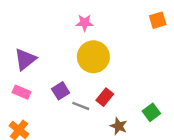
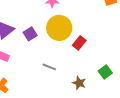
purple square: (61, 91) -> (30, 34), moved
red rectangle: (105, 97) -> (79, 43), moved

